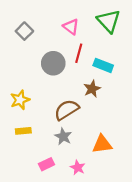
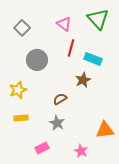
gray circle: (53, 63) -> (37, 60), moved
brown semicircle: (67, 110) -> (60, 99), size x0.6
orange triangle: (102, 144) -> (105, 130), moved
pink star: (78, 168) -> (81, 151), moved

